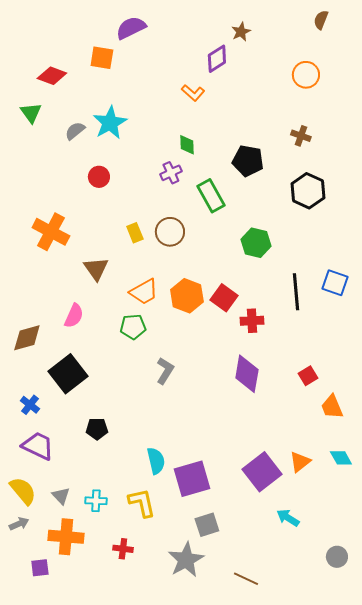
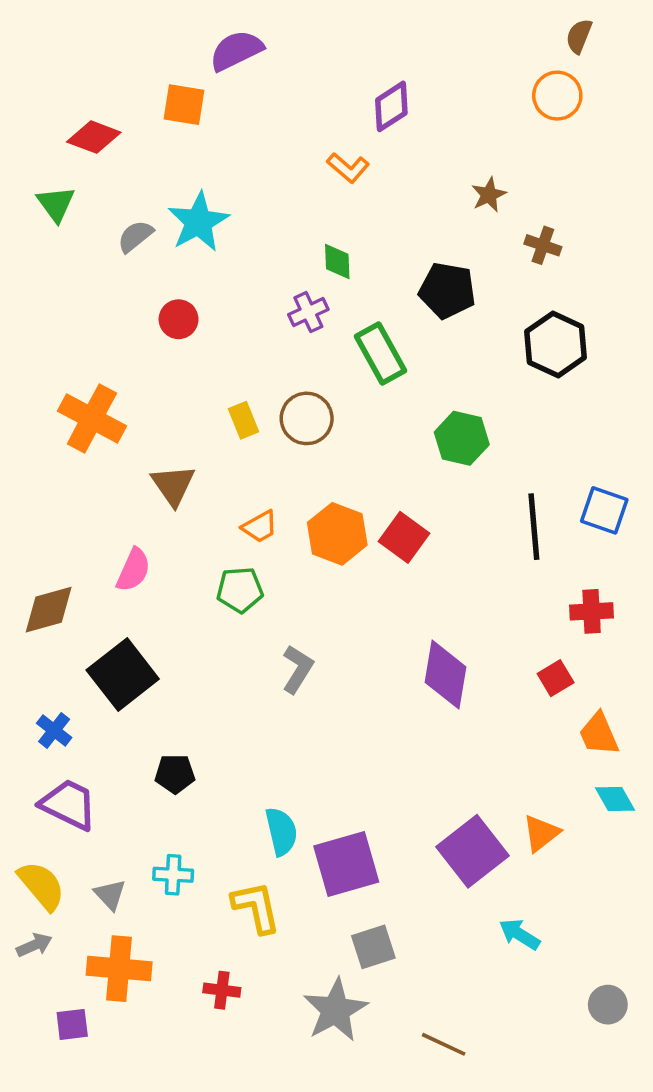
brown star: (241, 32) -> (489, 195), moved
orange circle: (306, 75) -> (557, 96), moved
orange trapezoid: (144, 292) -> (260, 527), size x0.7
red cross: (252, 321) -> (592, 611), moved
cyan diamond: (341, 458) -> (615, 799), moved
cyan cross: (96, 501) -> (173, 875), moved

